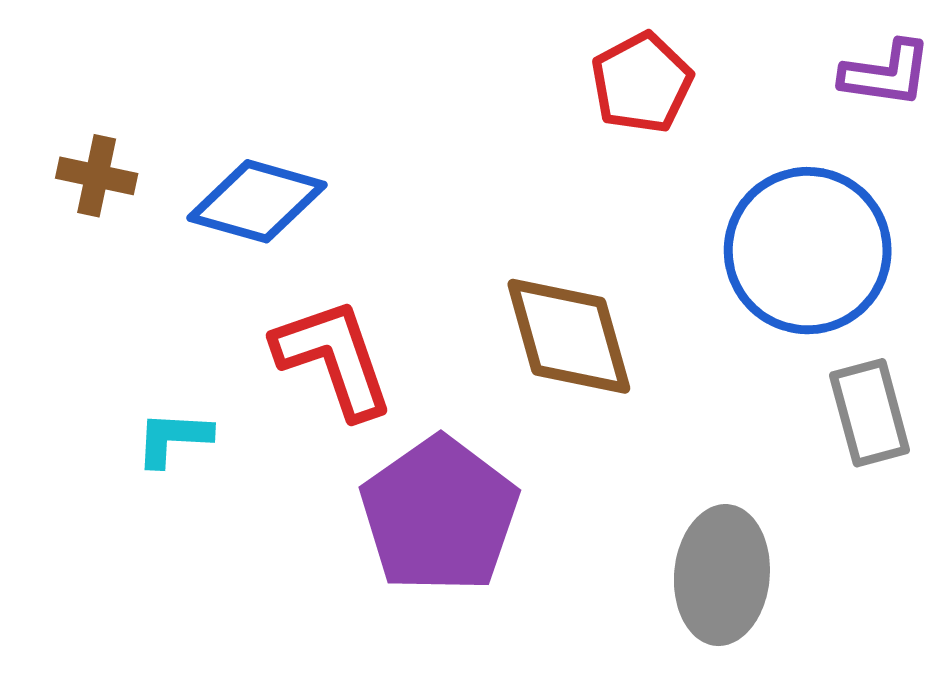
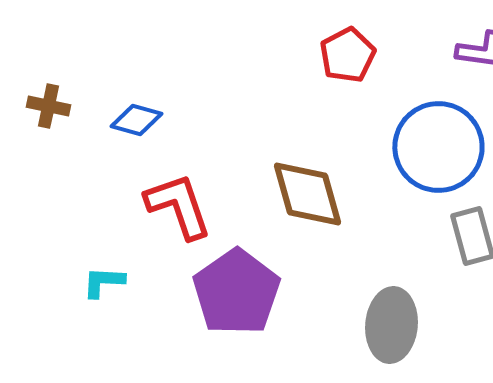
blue diamond: (257, 201) -> (136, 120), size x0.7
cyan L-shape: (173, 438) -> (103, 282), moved

